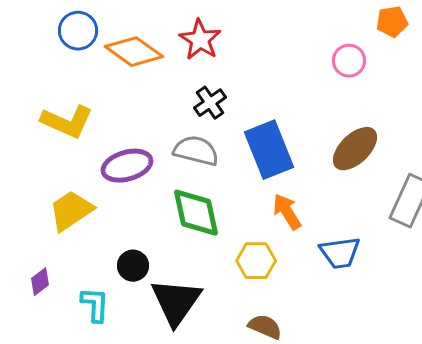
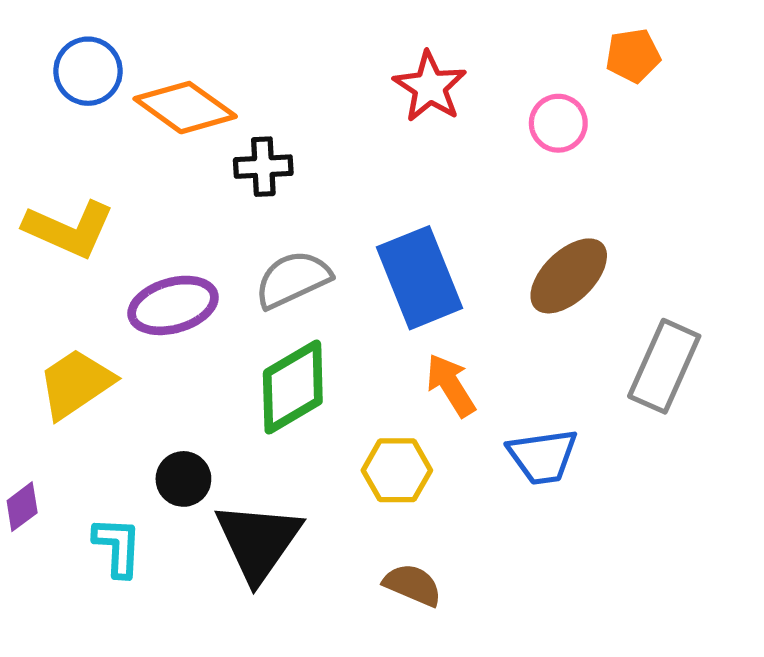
red star: (200, 40) -> (430, 87), moved
black cross: (210, 103) -> (263, 167), moved, turned 32
gray semicircle: (196, 151) -> (293, 279), turned -39
green diamond: (196, 213) -> (293, 387), turned 72

